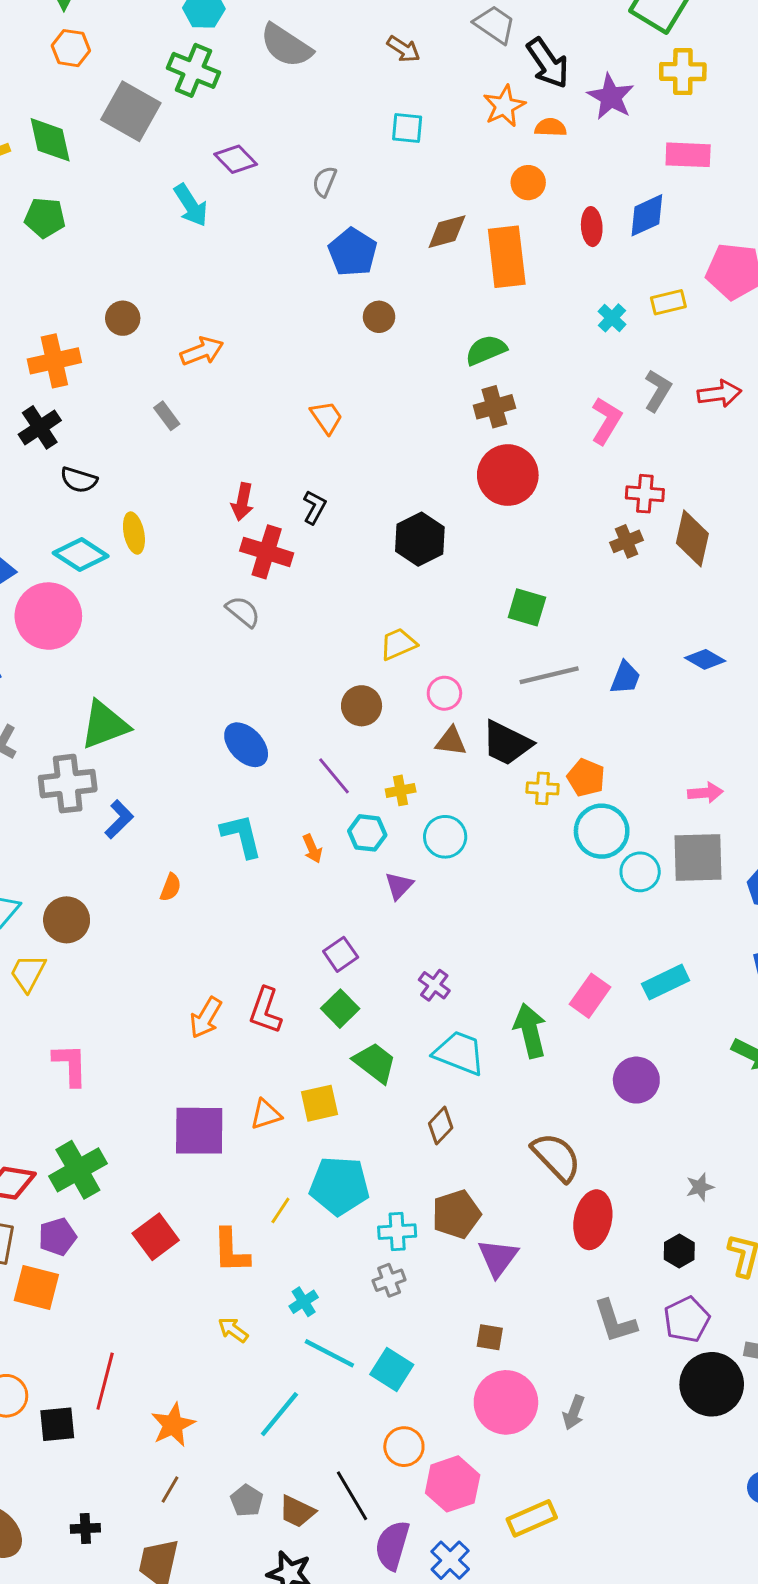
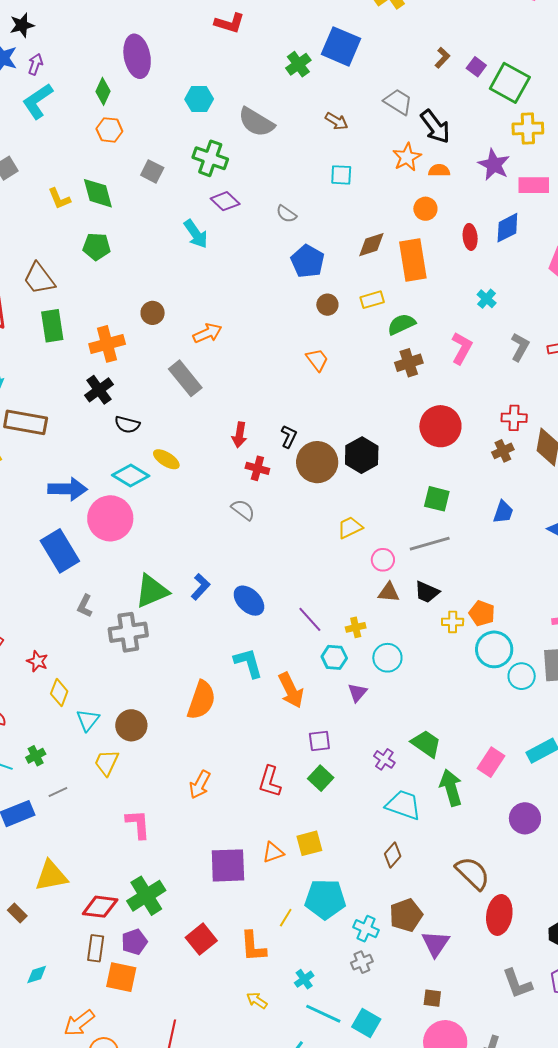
green cross: (193, 70) -> (210, 158), moved
purple star: (611, 97) -> (494, 165), moved
gray square: (131, 111) -> (152, 171), size x0.6
gray semicircle: (325, 182) -> (286, 214), turned -75
yellow rectangle: (668, 302) -> (372, 300), moved
gray rectangle: (167, 416) -> (185, 378), size x1.8
orange trapezoid: (326, 417) -> (317, 360), moved
pink L-shape: (606, 421) -> (462, 348), moved
red circle: (508, 475) -> (440, 426), moved
yellow ellipse: (134, 533) -> (166, 459), turned -44
red cross: (267, 552) -> (257, 468), size x0.7
gray line: (549, 675) -> (430, 544), moved
blue trapezoid: (625, 678) -> (503, 512), moved
brown circle: (362, 706) -> (317, 462), moved, size x1.5
black trapezoid: (507, 743) -> (427, 592), size x0.7
blue L-shape: (119, 819) -> (201, 587), moved
orange arrow: (312, 849) -> (291, 690), moved, size x1.8
orange semicircle: (171, 887) -> (201, 700), size x2.0
purple square: (341, 954) -> (319, 741), turned 30
orange arrow: (206, 1018) -> (200, 785), moved
green trapezoid: (375, 1063) -> (426, 744), moved
cyan cross: (397, 1232) -> (366, 929), turned 30

